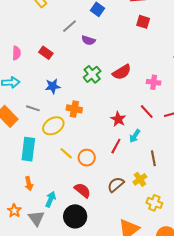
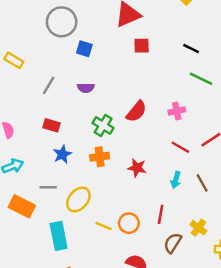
gray line: (69, 26) -> (49, 85), moved
red rectangle: (46, 53) -> (52, 125), moved
orange cross: (74, 109) -> (100, 157), moved
red star: (118, 119) -> (137, 168), moved
red line: (116, 146) -> (161, 214), moved
brown line: (153, 158) -> (202, 183), moved

